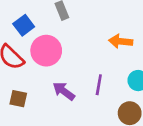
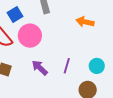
orange arrow: (121, 41) -> (85, 22), moved

